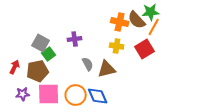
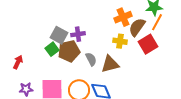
brown semicircle: (137, 20) -> (137, 27), moved, turned 78
orange cross: (120, 22) -> (123, 17), turned -36
gray square: (41, 43) -> (59, 35), moved
brown pentagon: (38, 71) -> (69, 51), moved

